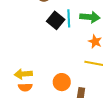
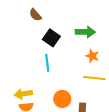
cyan line: (69, 18) -> (47, 63), moved

